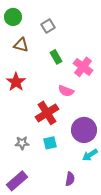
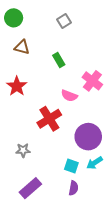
gray square: (48, 26) -> (64, 21), moved
pink cross: (83, 67) -> (92, 81), moved
cyan square: (50, 143) -> (71, 166), moved, turned 32
purple rectangle: (17, 181) -> (30, 188), moved

